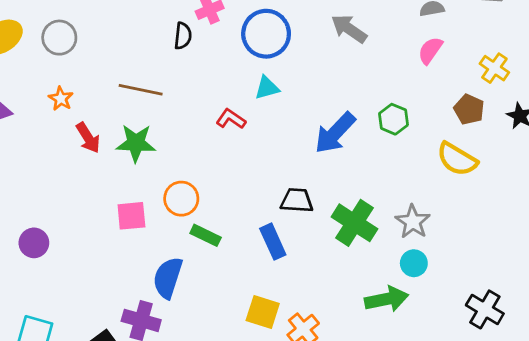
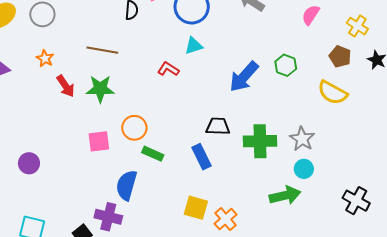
green cross: (354, 223) -> (260, 141), turned -32

